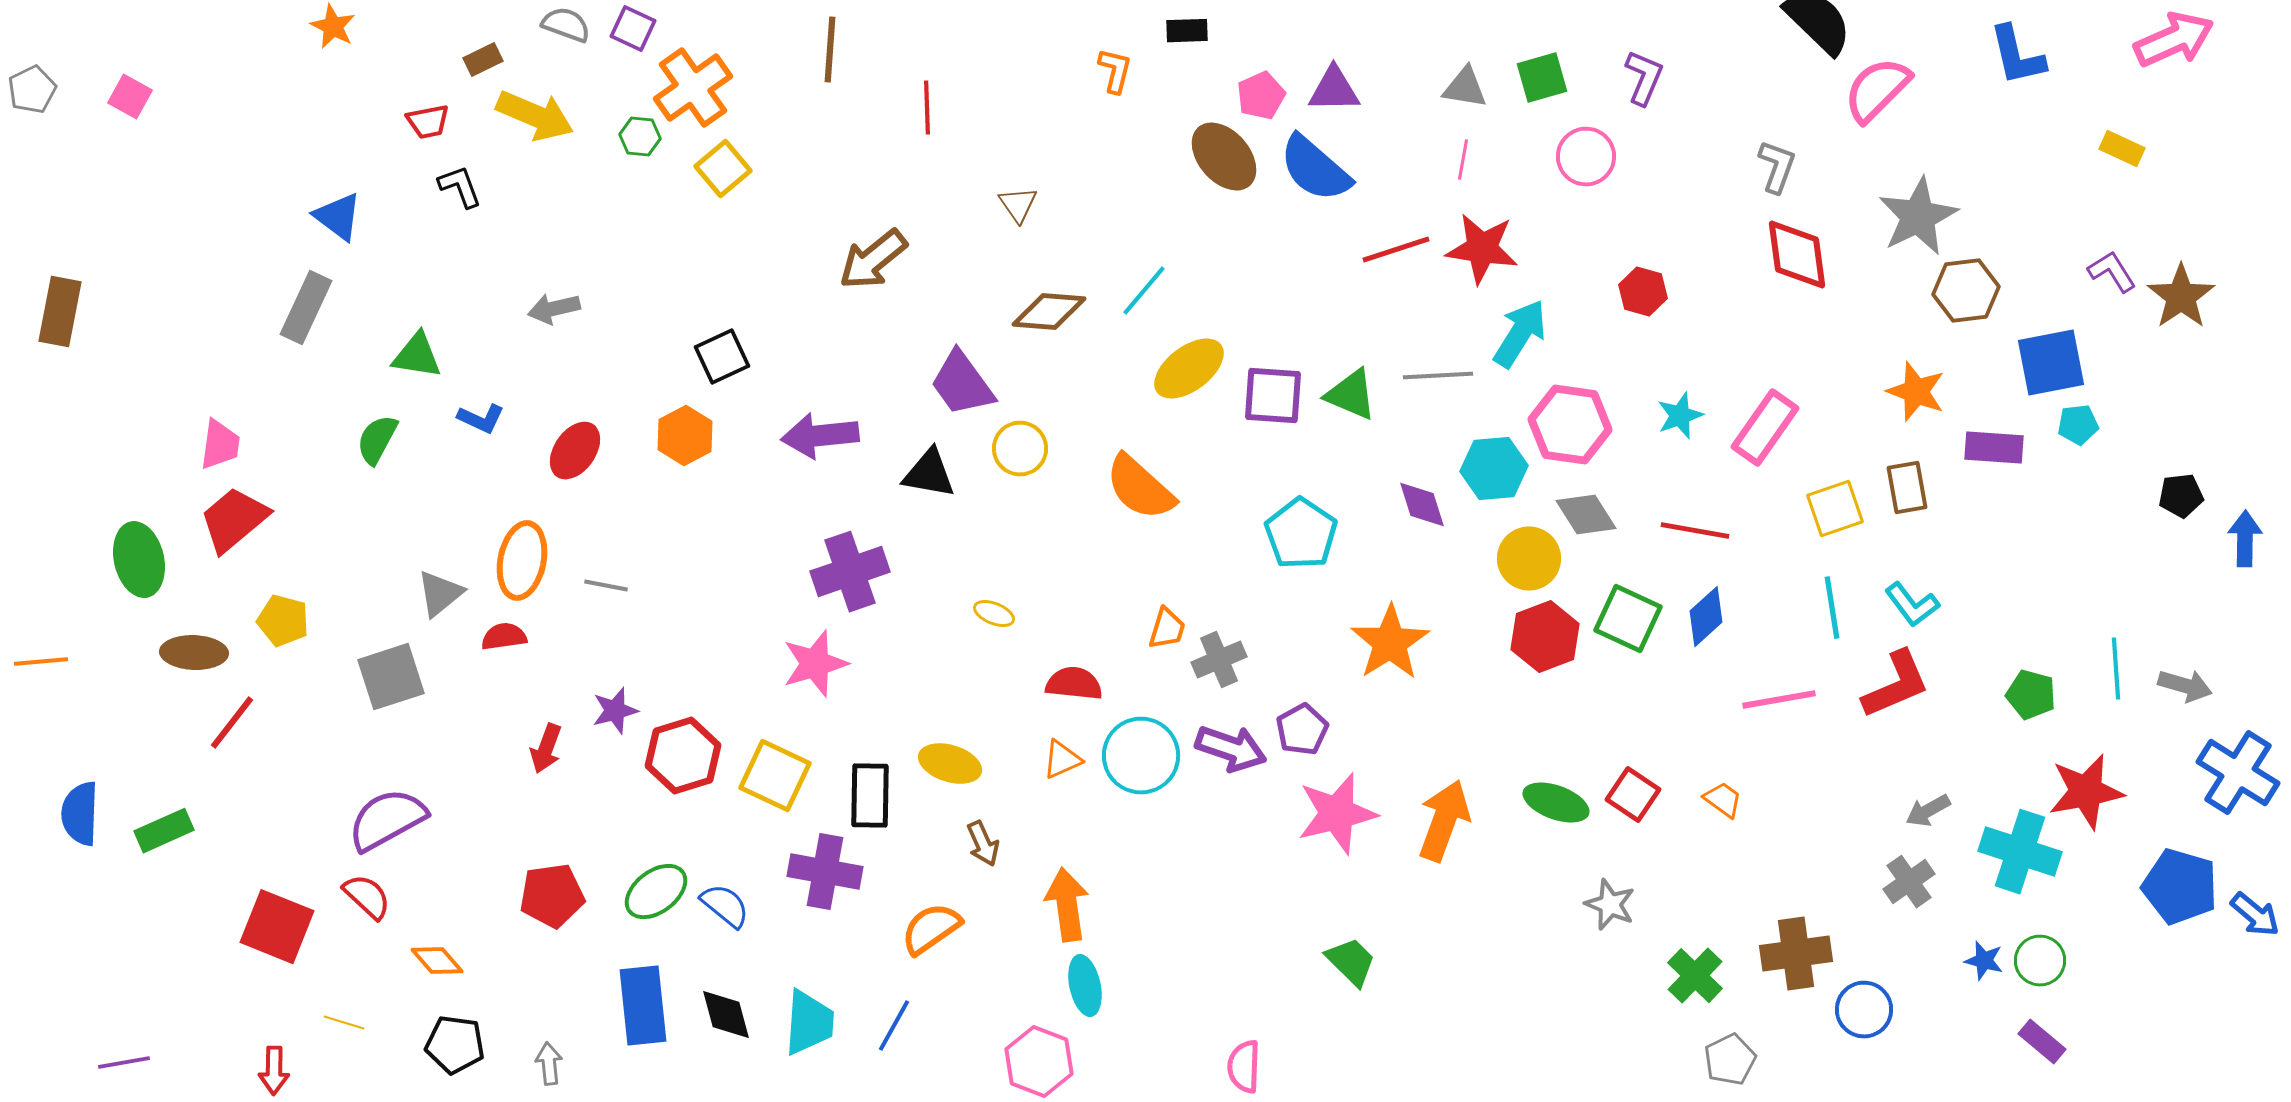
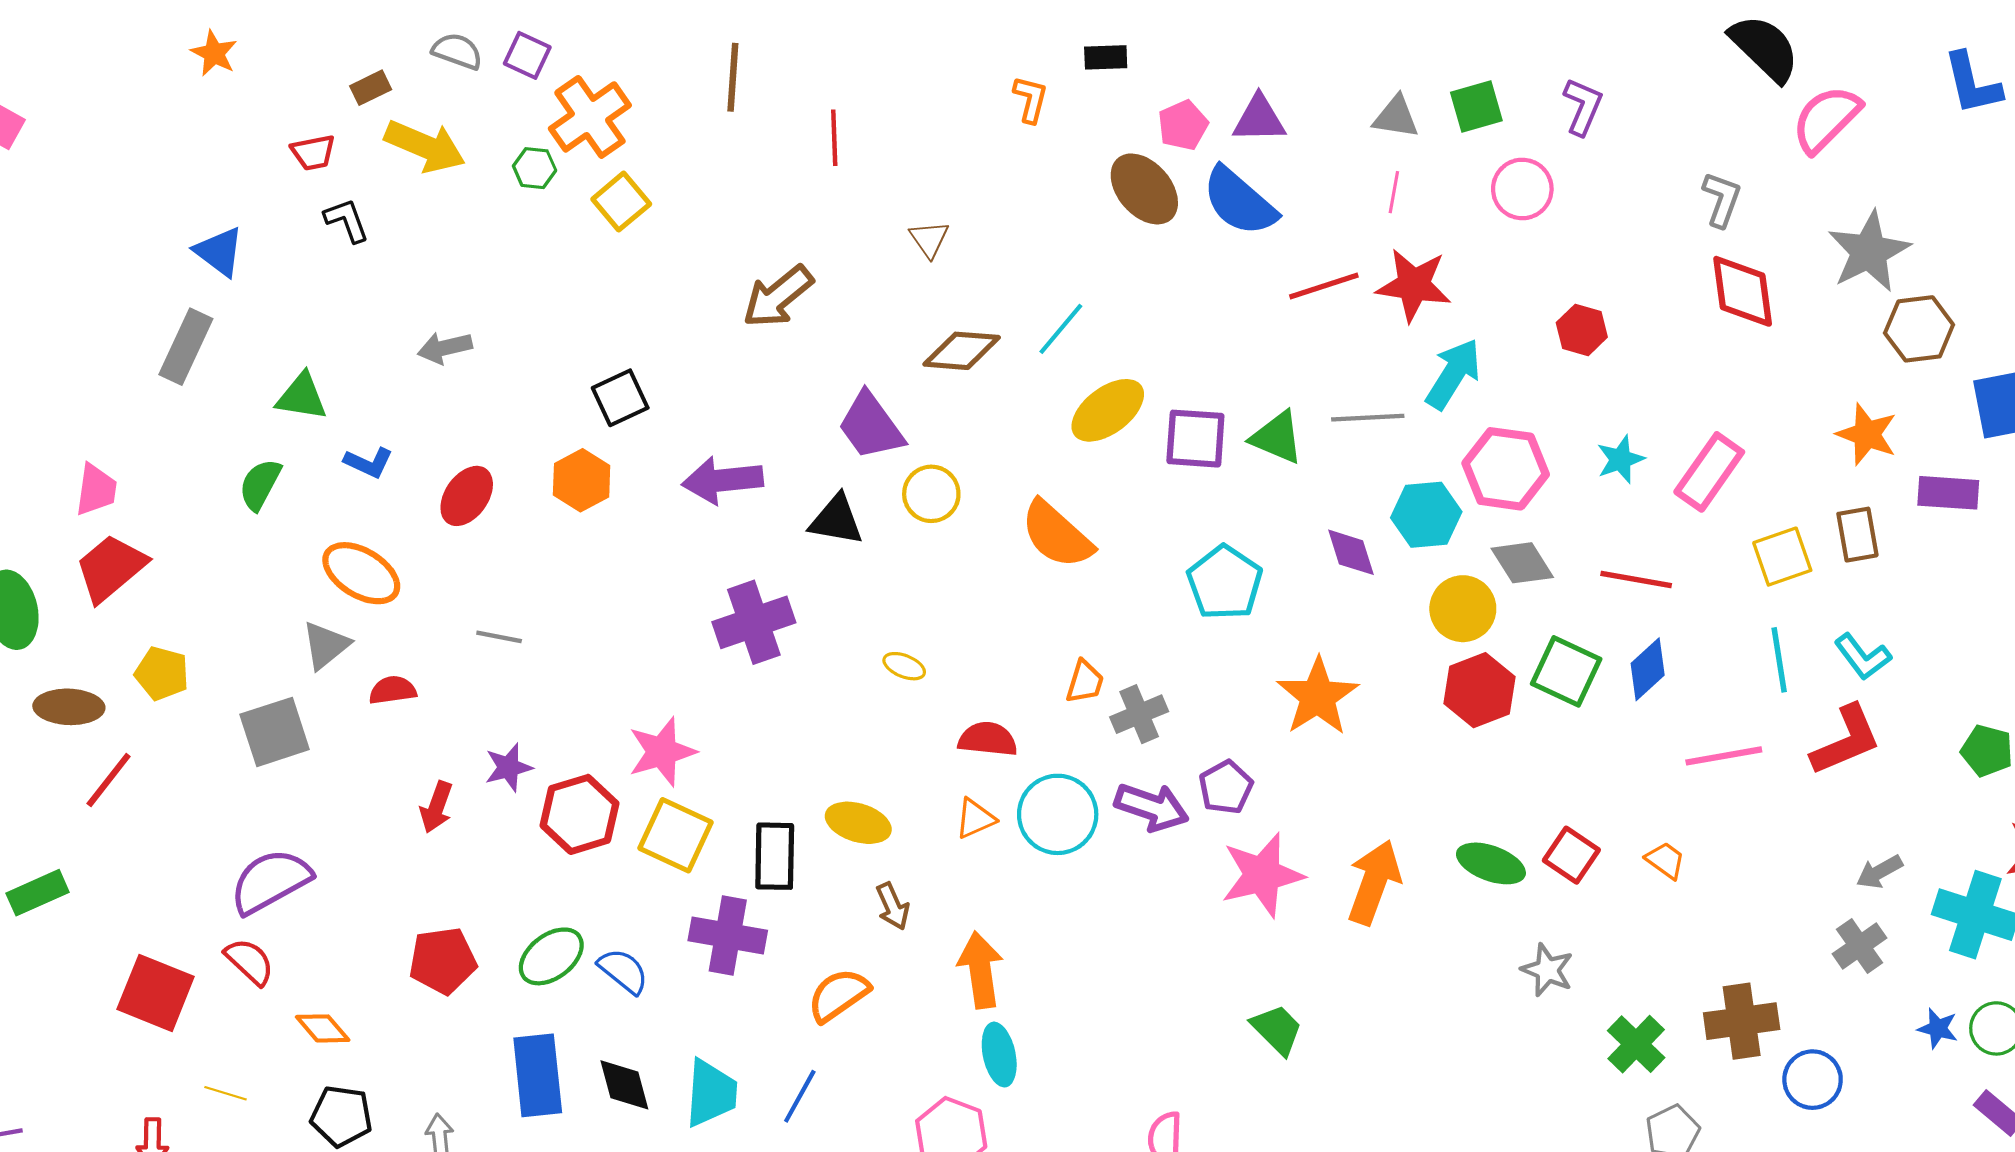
orange ellipse: (522, 561) -> (361, 573), moved, turned -70
pink star: (815, 664) -> (662, 752), moved

